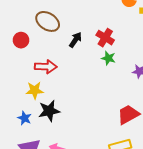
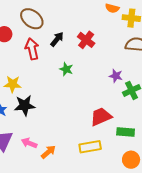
green star: (108, 58) -> (66, 69), moved
red arrow: (46, 67) -> (32, 49), moved, turned -110

